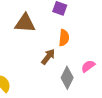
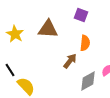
gray diamond: (67, 78) -> (88, 81), turned 35

